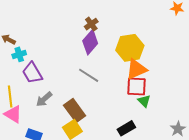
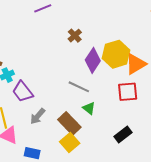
purple diamond: (90, 42) -> (93, 60), moved
orange triangle: (136, 69) -> (136, 64), moved
green triangle: (144, 101) -> (89, 108), moved

